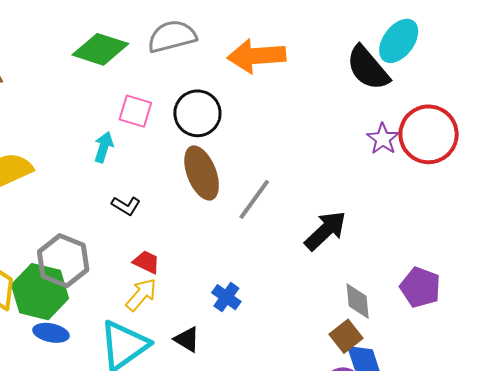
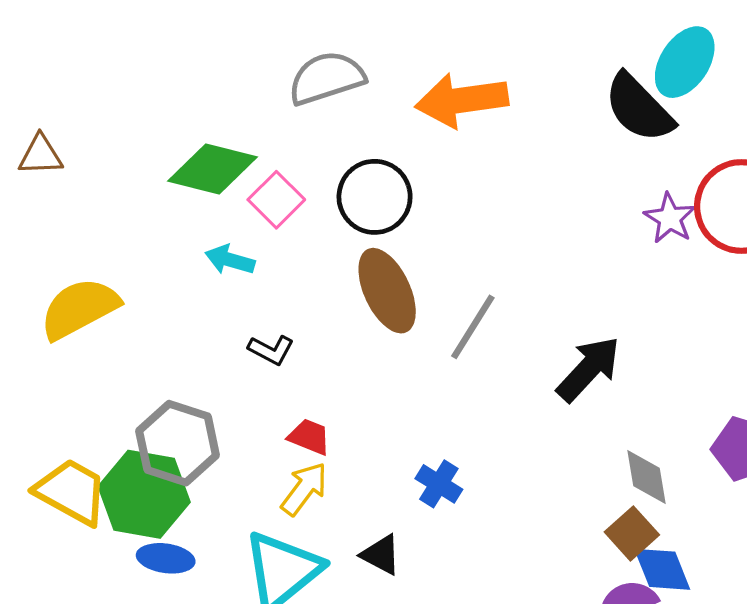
green diamond: (100, 49) -> (213, 169), moved
pink square: (135, 111) -> (276, 200), turned 32
cyan arrow: (104, 147) -> (230, 260), turned -88

